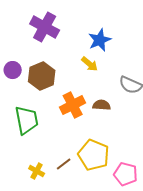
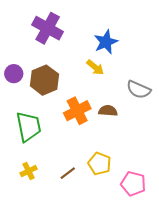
yellow pentagon: (94, 155) -> (99, 164), size x0.7
yellow cross: (37, 171) -> (29, 171), moved, turned 35

